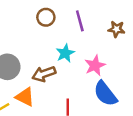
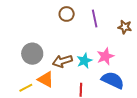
cyan star: (65, 53) -> (84, 61), moved
blue semicircle: (105, 94) -> (113, 80), turned 150

